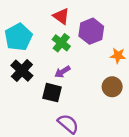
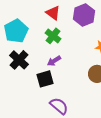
purple hexagon: (91, 31) -> (84, 15), moved
black square: (52, 93) -> (45, 79), turned -30

